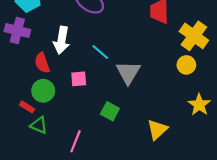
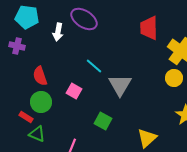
purple cross: (17, 30) -> (17, 46), size x0.7
white arrow: (61, 40) -> (58, 32), moved, size x0.7
pink square: (79, 79) -> (74, 91), turned 35

